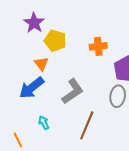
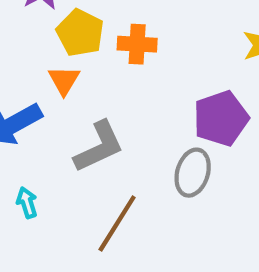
orange cross: (98, 46) -> (137, 44), moved
orange triangle: (41, 64) -> (64, 80), moved

